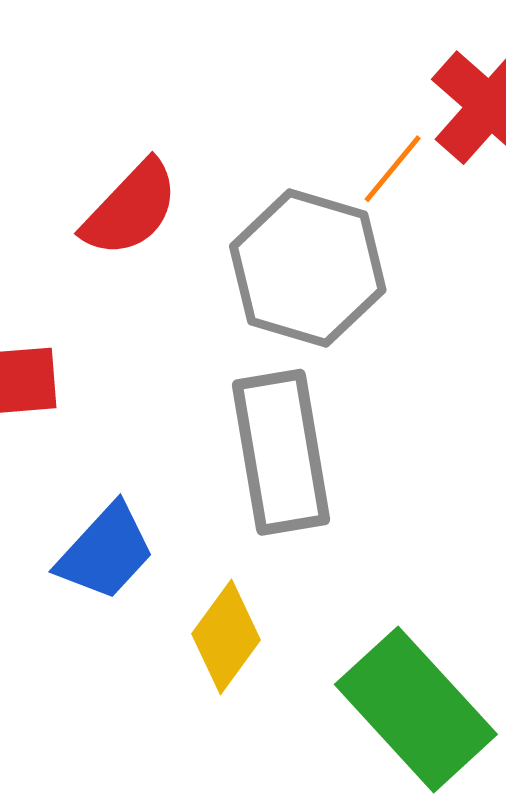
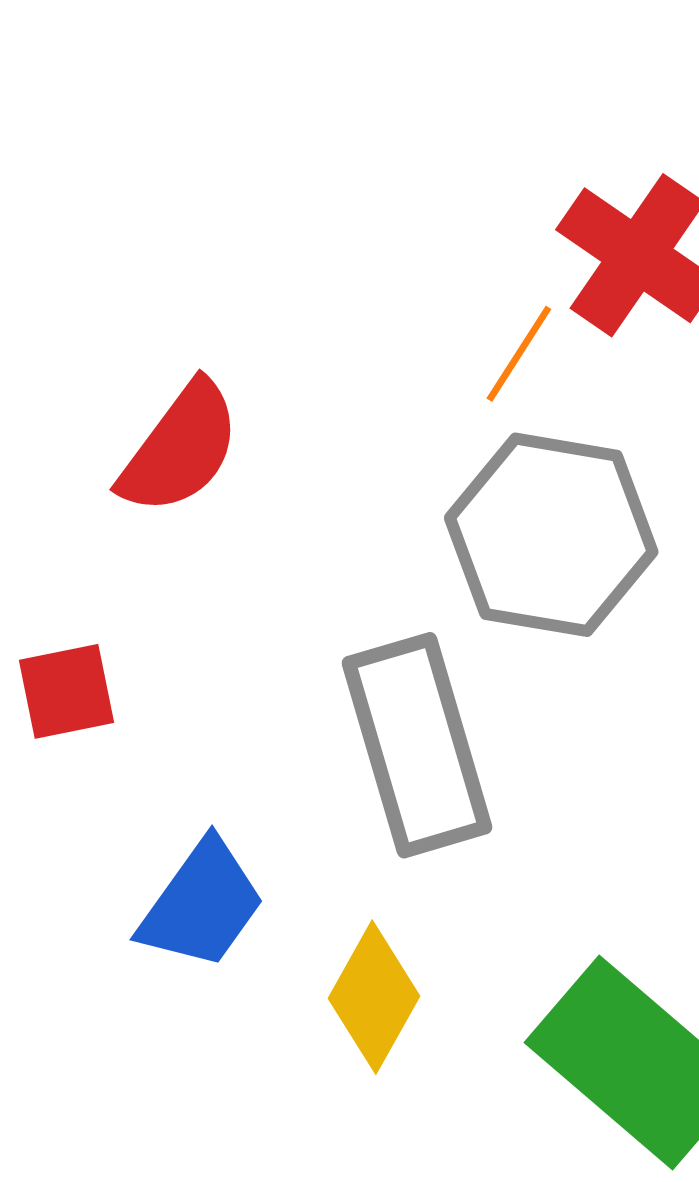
gray hexagon: (308, 268) -> (551, 535), moved

